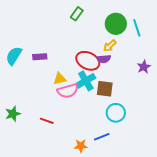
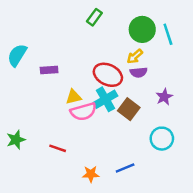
cyan semicircle: (14, 56) -> (17, 55), moved
purple semicircle: (104, 59) -> (139, 72), moved
purple star: (144, 67) -> (164, 97), moved
brown square: (105, 89) -> (129, 109), turned 30
cyan circle: (116, 113) -> (162, 139), moved
orange star: (81, 146) -> (91, 174), moved

